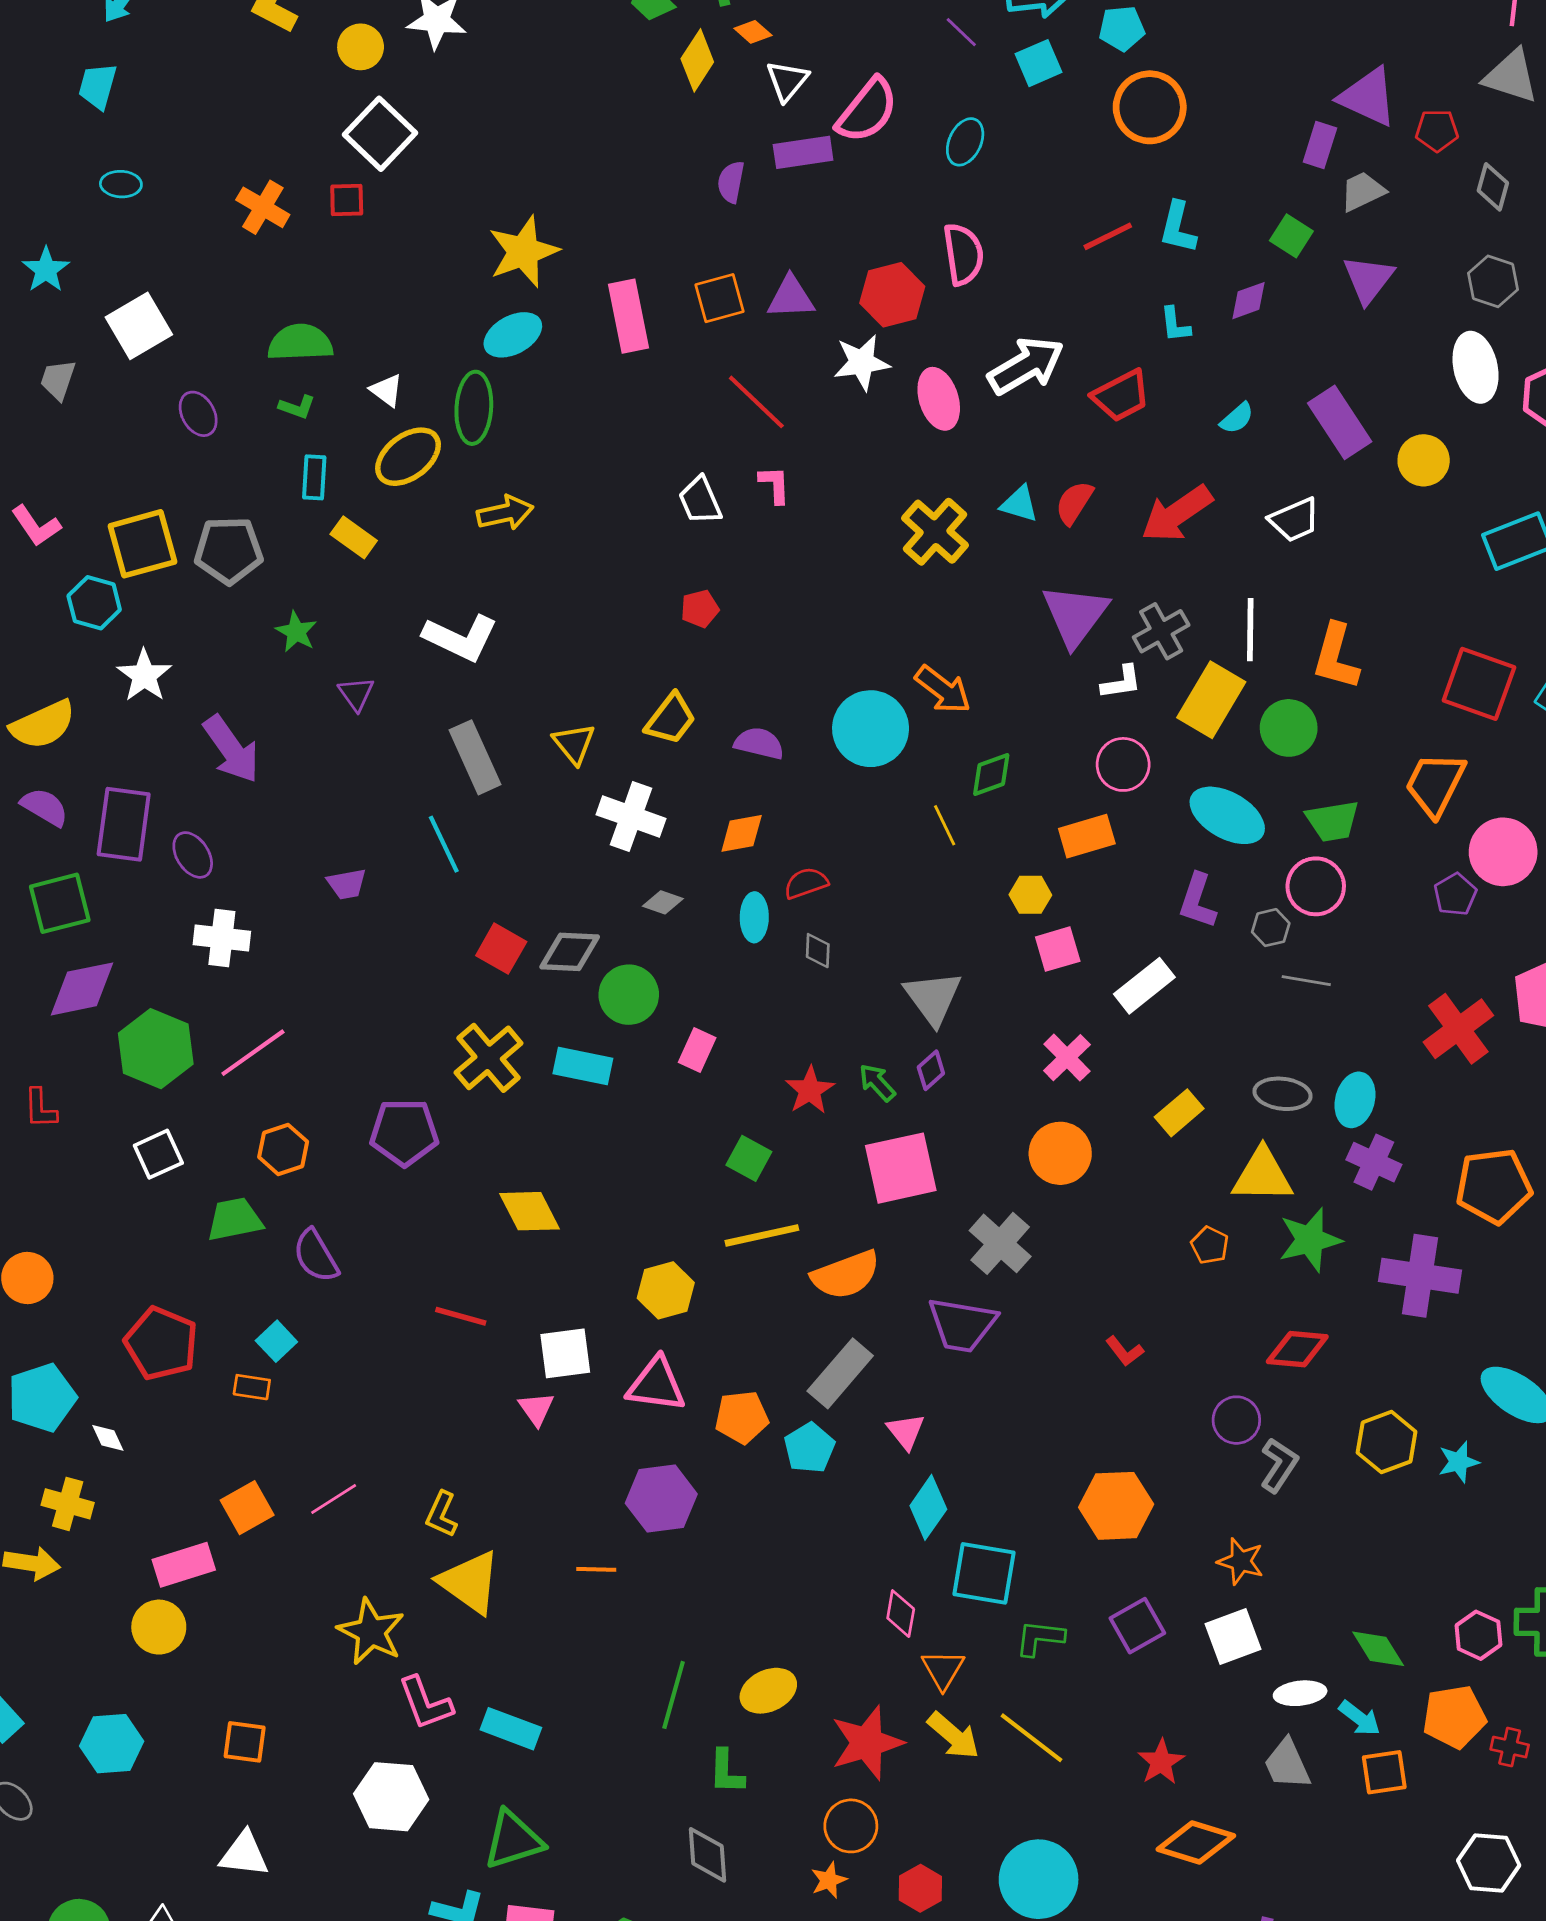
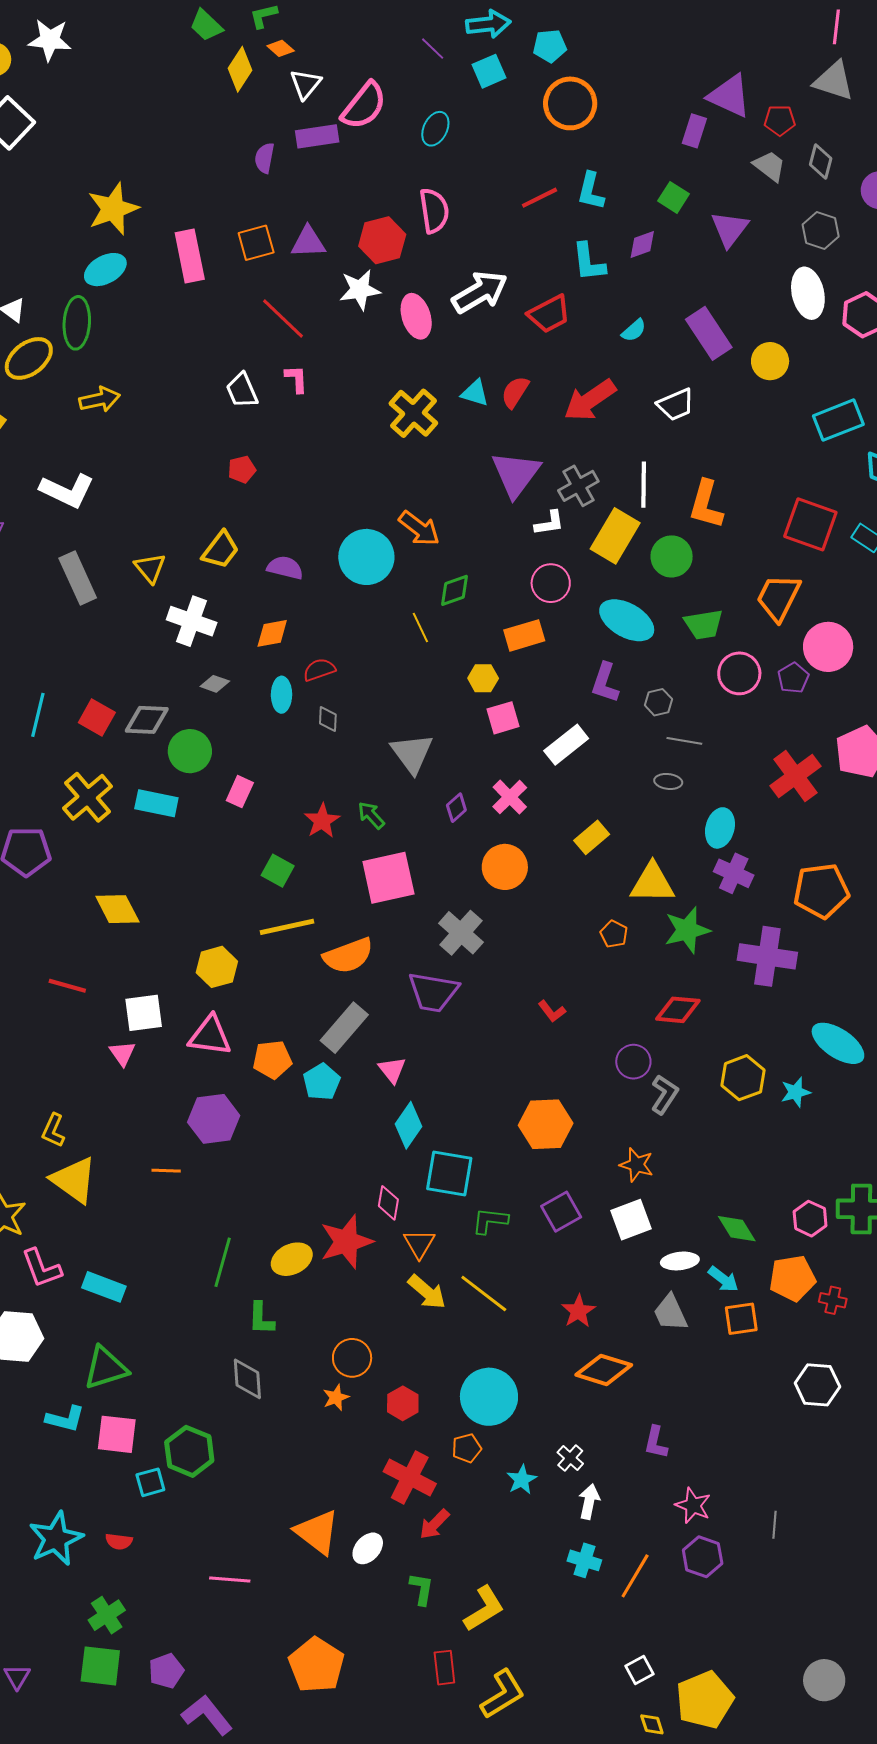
gray trapezoid: (1363, 191) -> (769, 166), moved, turned 63
cyan L-shape: (1175, 325) -> (589, 262), size x1.5
cyan line: (444, 844) -> (38, 715), moved, turned 39
pink circle: (1316, 886) -> (739, 673), moved
purple diamond: (931, 1070) -> (456, 808), moved
gray ellipse: (1283, 1094) -> (668, 781), moved, size x0.7
red star: (867, 1743) -> (346, 1242), moved

